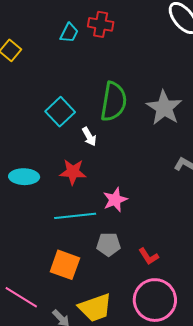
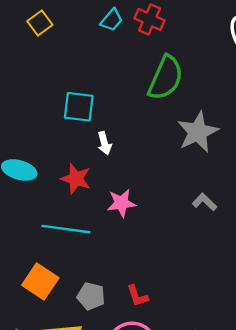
green semicircle: (114, 102) -> (166, 78), moved
cyan square: (60, 112) -> (79, 107), turned 36
pink star: (115, 200) -> (121, 203), moved
gray pentagon: (108, 244) -> (91, 296), moved

